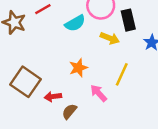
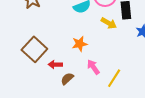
yellow line: (122, 74) -> (114, 78), moved

